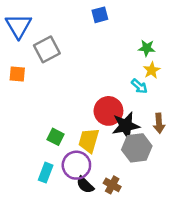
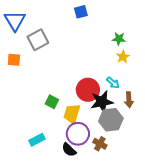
cyan arrow: (139, 86) -> (113, 83), moved
green square: (55, 137) -> (52, 102), moved
purple circle: (76, 165) -> (78, 134), moved
cyan rectangle: (46, 173) -> (37, 140), turned 42
brown cross: (112, 185) -> (100, 144), moved

